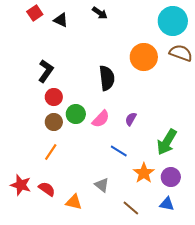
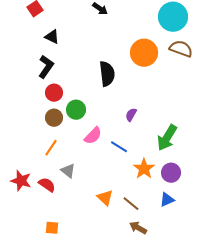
black triangle: (61, 20) -> (52, 37), moved
pink semicircle: (101, 119) -> (93, 136), moved
gray triangle: (102, 185) -> (68, 171), moved
orange triangle: (74, 202) -> (105, 198), moved, turned 30
blue triangle: (167, 204) -> (167, 200), turned -35

